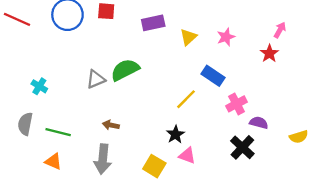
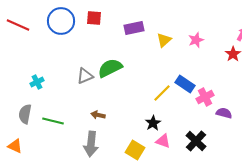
blue rectangle: (213, 76) -> (185, 84), moved
cyan cross: (39, 86) -> (37, 82), turned 32
black cross: (242, 147) -> (196, 141), moved
orange triangle: (53, 161) -> (15, 146), moved

